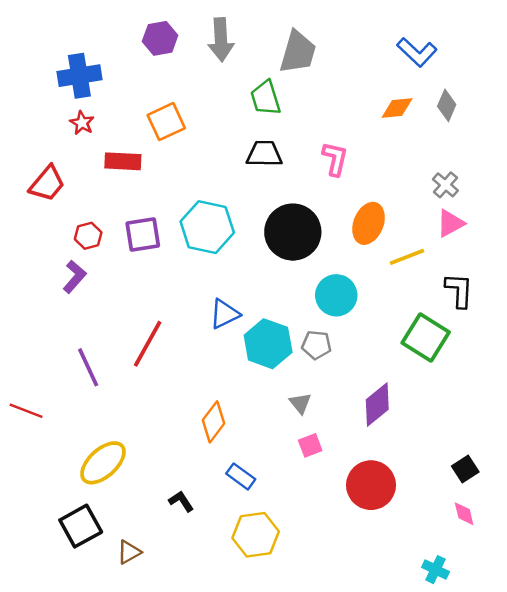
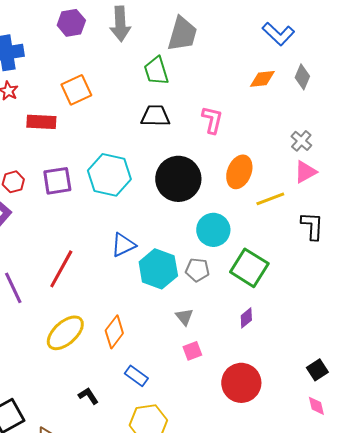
green square: (426, 337) -> (249, 268), moved
purple diamond: (377, 404) -> (246, 318), size x0.6
yellow ellipse: (103, 463) -> (65, 333), moved

